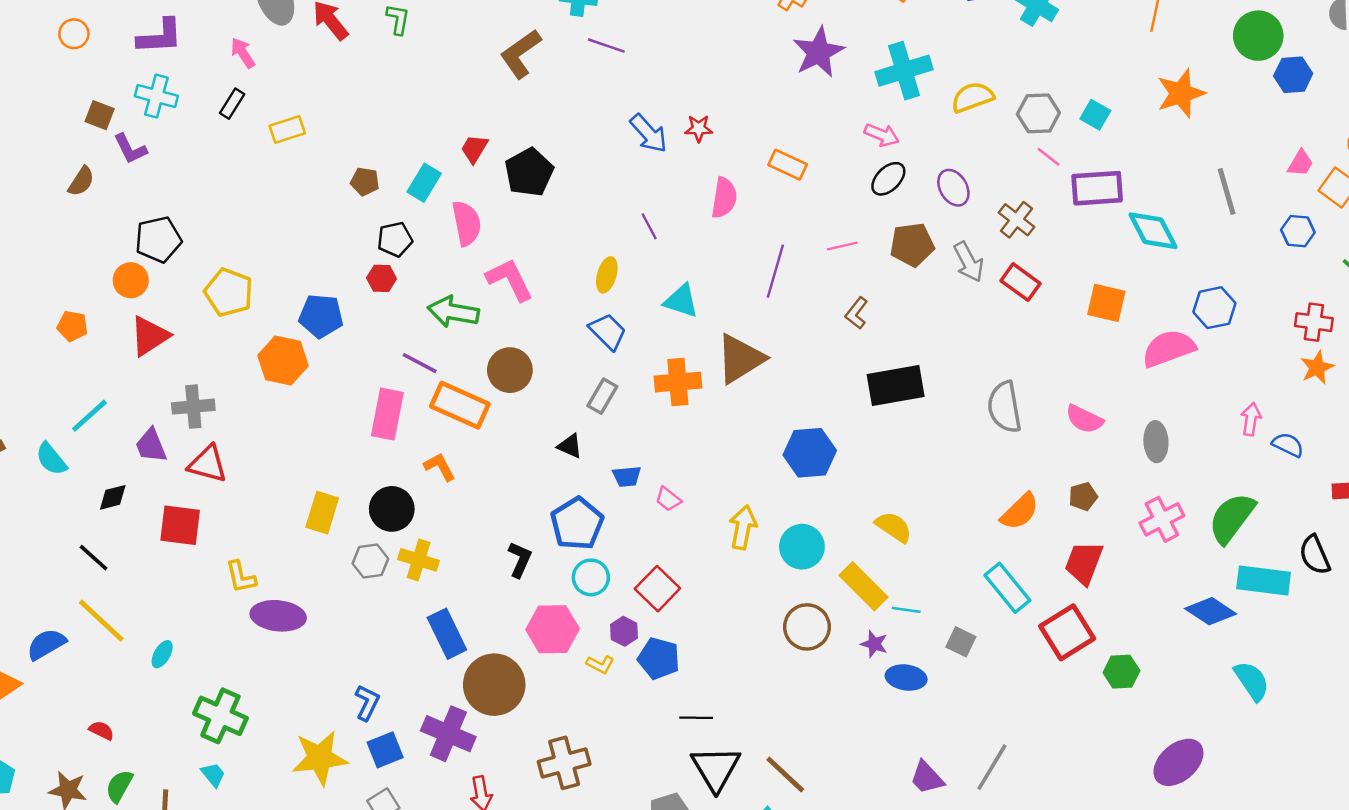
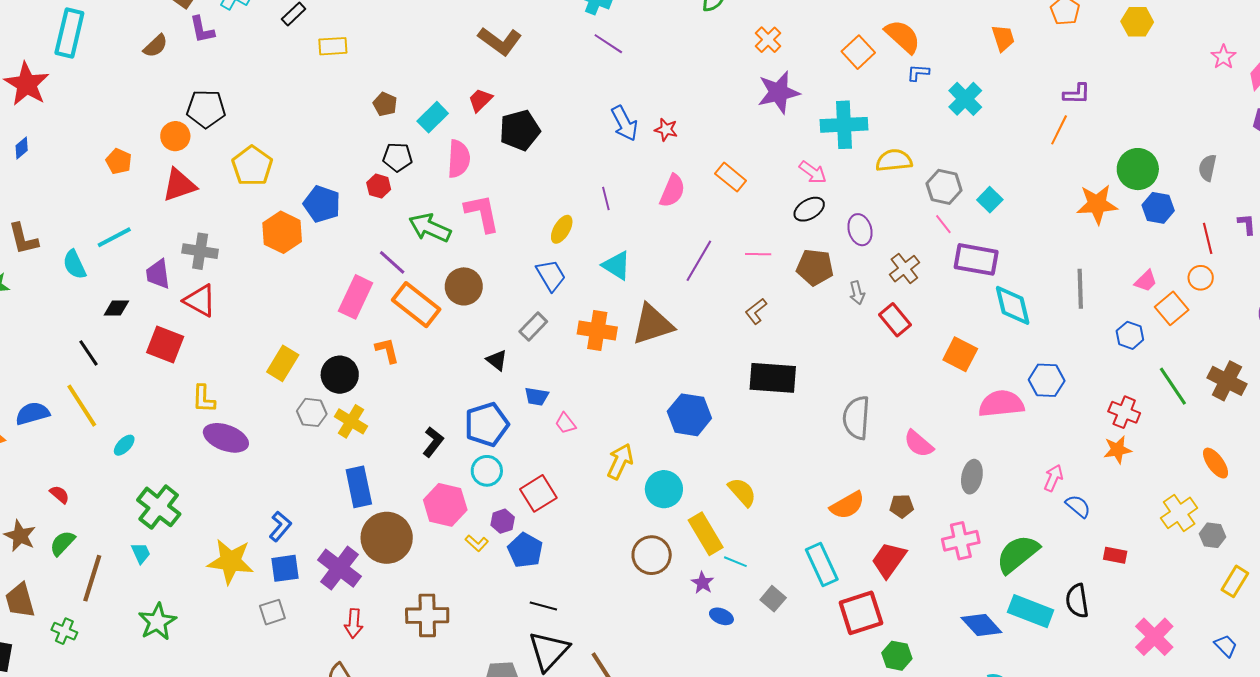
brown L-shape: (521, 54) -> (500, 41), moved, turned -123
orange star: (1181, 93) -> (1097, 204), moved
gray arrow: (969, 262) -> (857, 293), size x0.7
blue ellipse: (906, 678) -> (721, 616), size x0.7

